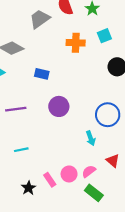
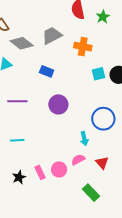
gray trapezoid: (40, 19) -> (52, 35), moved
cyan square: (104, 36) -> (99, 74), moved
pink semicircle: (89, 171) -> (78, 160), moved
green rectangle: (94, 193) -> (91, 193), moved

